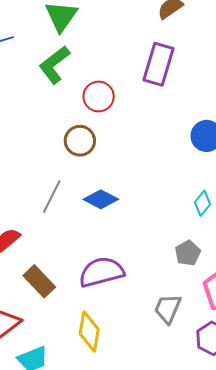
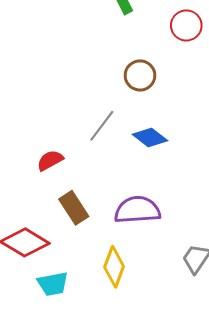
red circle: (99, 96) -> (186, 25), moved

